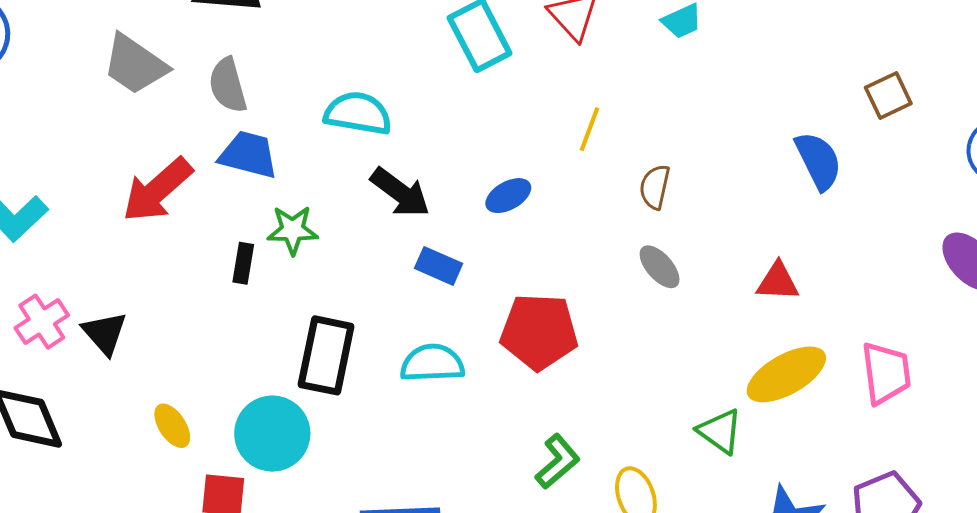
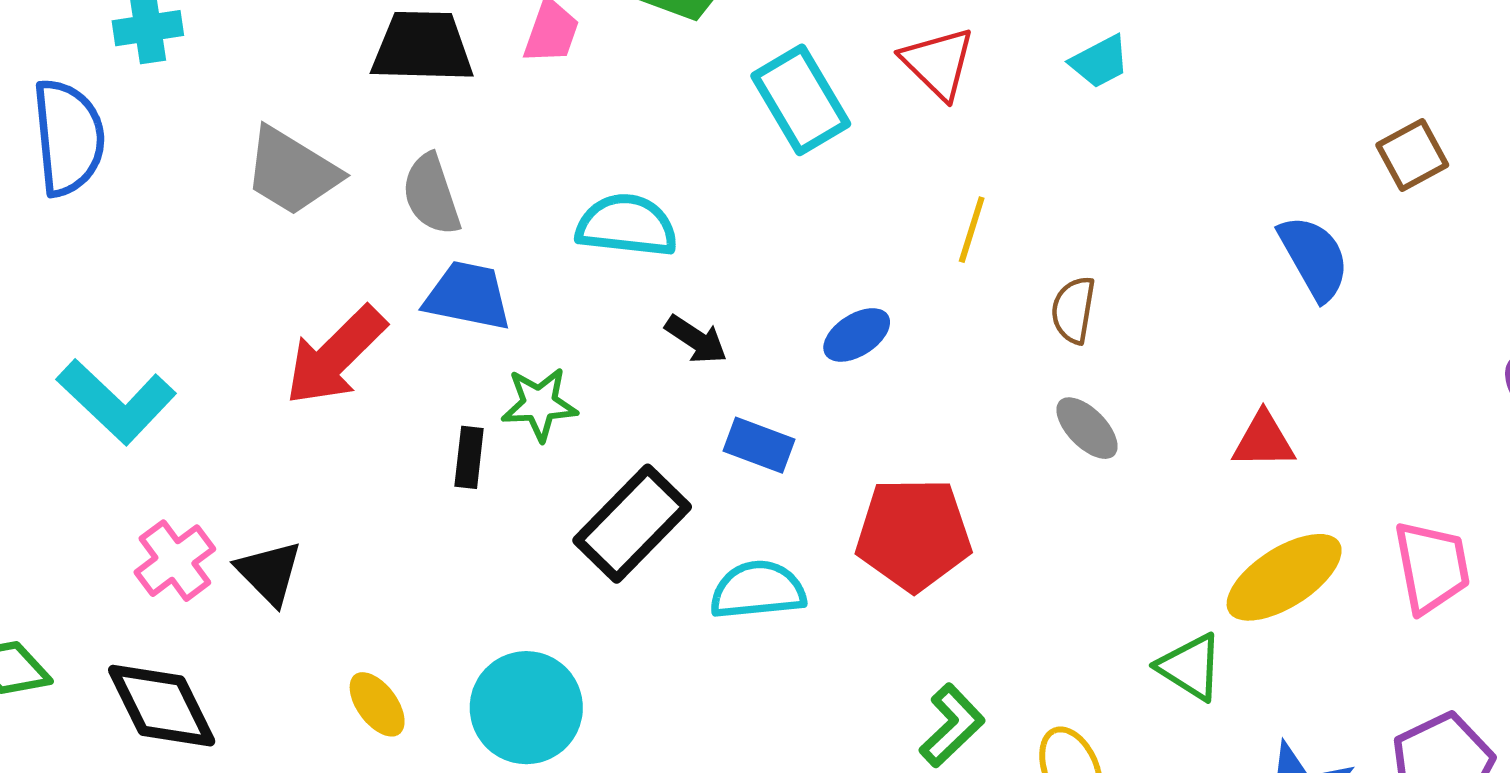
black arrow: (400, 193) -> (696, 339), size x0.7
black rectangle: (326, 355) -> (632, 524), moved, turned 36

